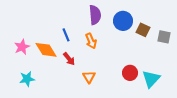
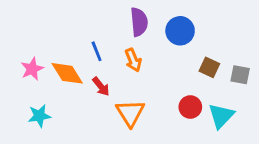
brown square: (143, 30) -> (209, 67), moved
gray square: (164, 37) -> (240, 75), moved
orange triangle: (89, 77) -> (130, 113), size x1.5

